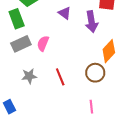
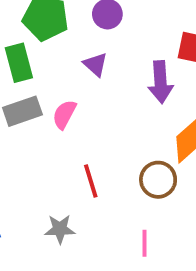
purple triangle: (65, 13) -> (95, 64), moved
gray star: (29, 76) -> (60, 229), moved

